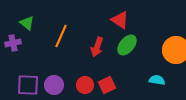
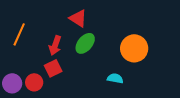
red circle: (85, 85) -> (34, 82), moved
red square: (107, 85) -> (53, 68), moved

